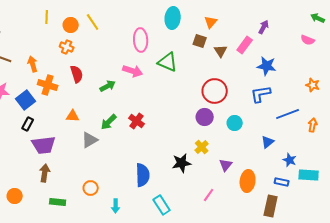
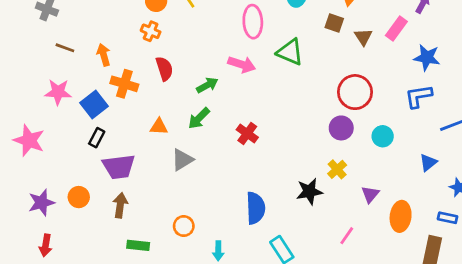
green arrow: (109, 122) -> (199, 118), moved
orange circle: (15, 196) -> (79, 197), moved

